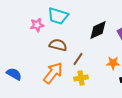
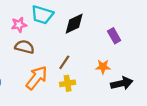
black diamond: (98, 30) -> (74, 24), moved
brown semicircle: (58, 45) -> (24, 47), moved

